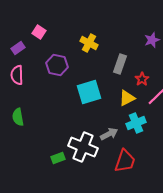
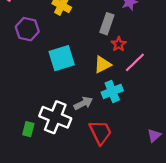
gray rectangle: (120, 64) -> (107, 24), moved
green rectangle: (58, 158) -> (28, 129), turned -56
red trapezoid: (125, 161) -> (100, 132), turned -45

